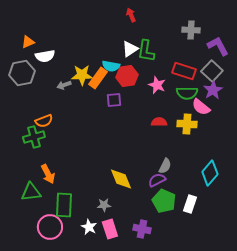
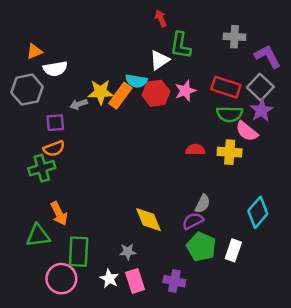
green L-shape: (146, 51) -> (180, 45), moved
pink star: (157, 85) -> (185, 91), moved, turned 30
purple square: (114, 100) -> (55, 123), moved

